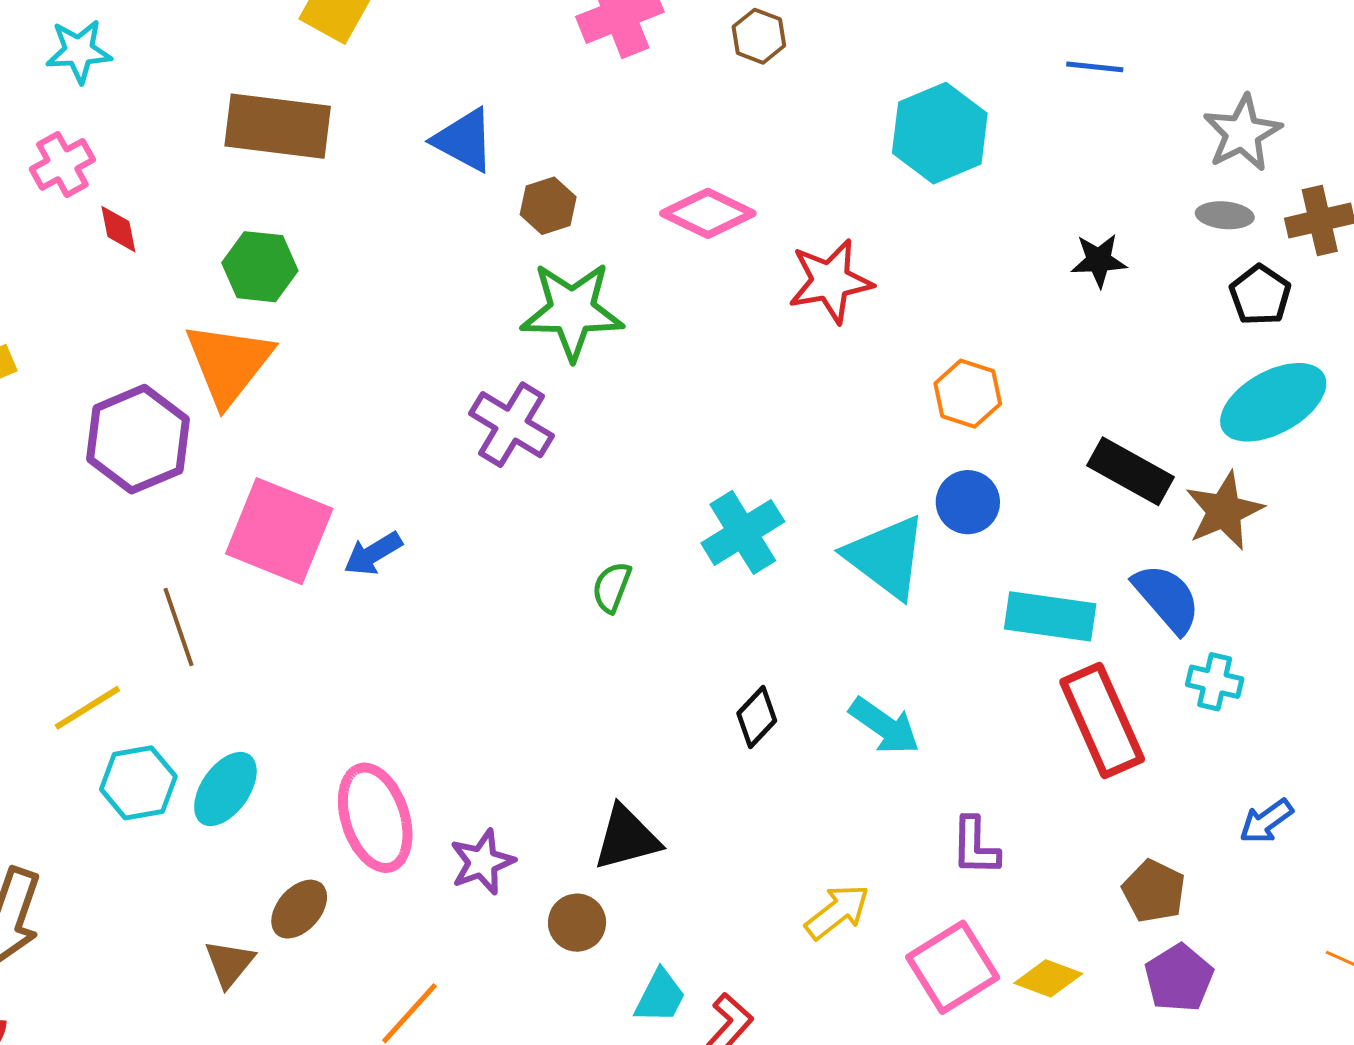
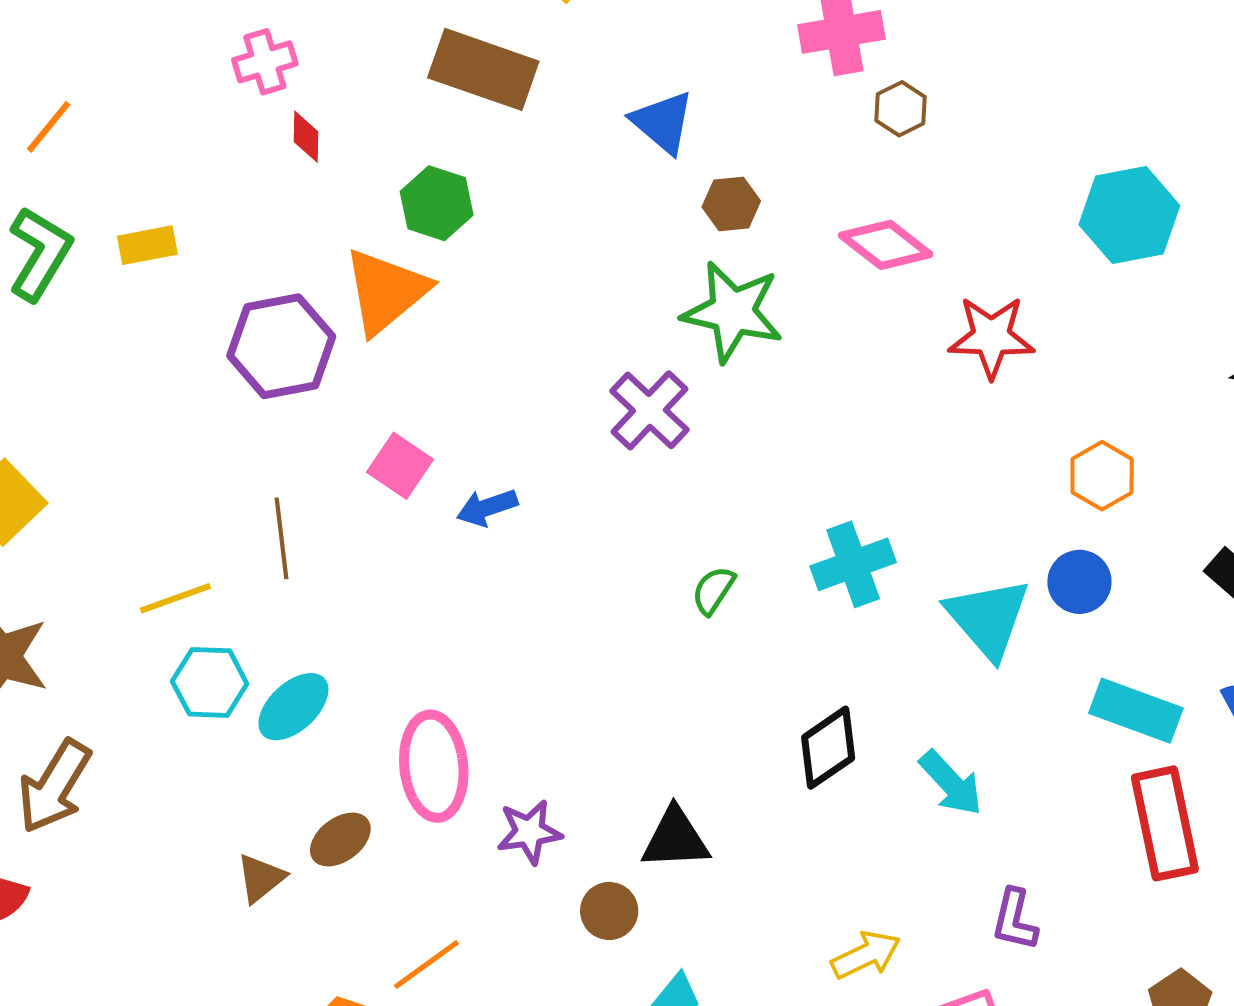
brown hexagon: (759, 36) -> (901, 109), moved
pink square: (279, 531) -> (400, 466), size x0.6
black diamond: (757, 717) -> (828, 748), size x1.4

